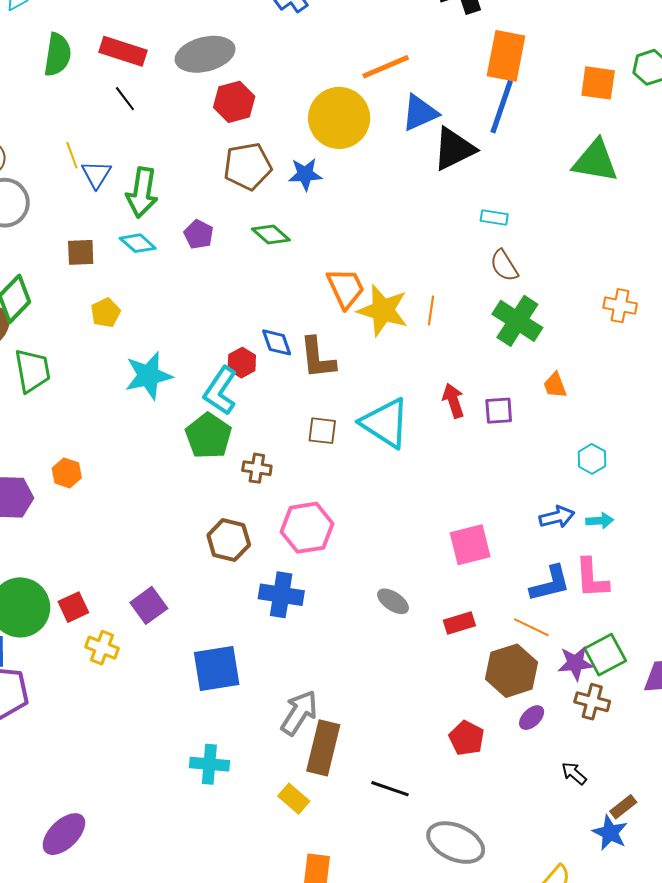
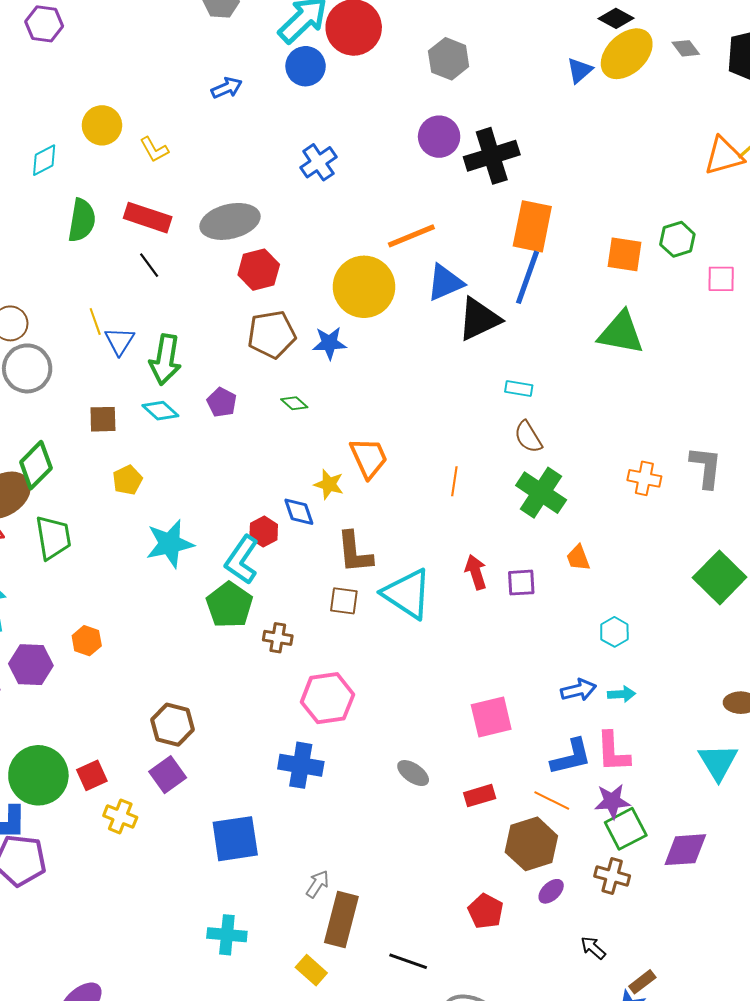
green diamond: (271, 235) -> (294, 403), size x0.7
yellow star: (383, 310) -> (329, 484), moved, size x0.6
brown L-shape: (318, 358) -> (355, 552), moved
brown hexagon: (229, 540) -> (172, 725), moved
purple star: (575, 663) -> (612, 801), moved
gray arrow: (299, 713) -> (318, 884), size x0.6

